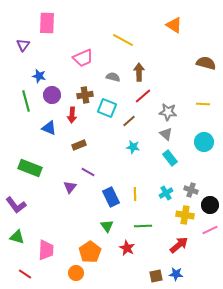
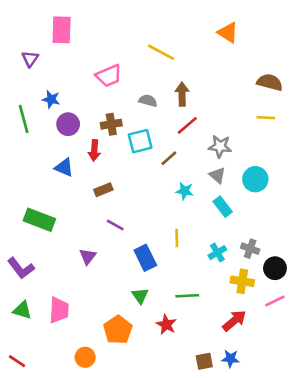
green line: (26, 101) -> (24, 119), moved
yellow line: (203, 104) -> (266, 118), moved
cyan square: (107, 108) -> (140, 141), turned -36
cyan circle: (204, 142) -> (255, 179), moved
cyan star: (133, 147) -> (185, 191), moved
purple triangle: (70, 187) -> (88, 256), moved
yellow line: (135, 194) -> (177, 238), moved
pink trapezoid: (46, 250) -> (59, 310), moved
orange circle: (76, 273) -> (85, 357), moved
red line: (25, 274) -> (17, 361), moved

